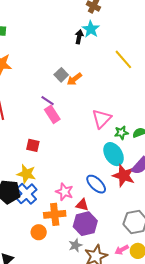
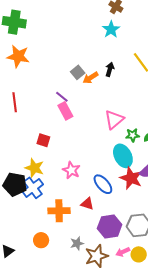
black arrow: (79, 37) -> (110, 69), moved
pink star: (64, 192) -> (71, 170), moved
purple hexagon: (85, 224) -> (110, 226), moved
orange circle: (39, 232) -> (41, 240), moved

